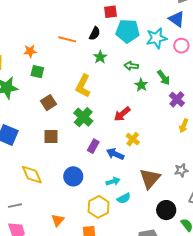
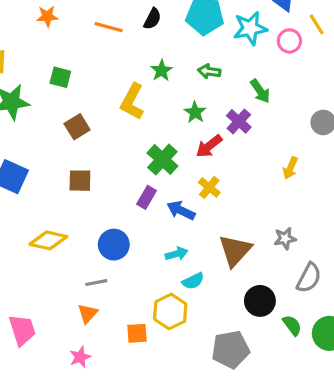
orange star: (30, 51) -> (47, 16), moved
green star: (100, 57) -> (161, 71), moved
green star: (141, 85) -> (195, 112), moved
purple cross: (177, 99) -> (239, 121), moved
red arrow: (122, 114) -> (209, 146), moved
green cross: (83, 117) -> (162, 159), moved
yellow diamond: (32, 175) -> (48, 240), turned -55
gray line: (15, 206) -> (96, 283), moved
yellow hexagon: (99, 207) -> (170, 311), moved

